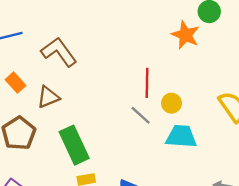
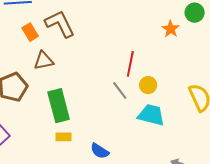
orange star: (185, 35) -> (171, 29), size x0.7
orange rectangle: (16, 83) -> (30, 32), moved

